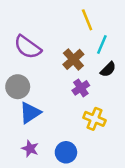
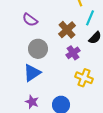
purple semicircle: (28, 47) -> (30, 20), size x0.7
gray circle: (18, 87) -> (38, 49), moved

